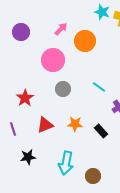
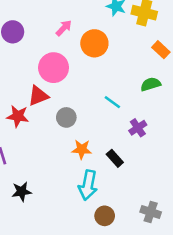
gray circle: (63, 89) -> (66, 117), moved
red star: (25, 98) -> (18, 116), turned -30
red triangle: (45, 125) -> (38, 96), moved
cyan arrow: (66, 163) -> (88, 185), moved

